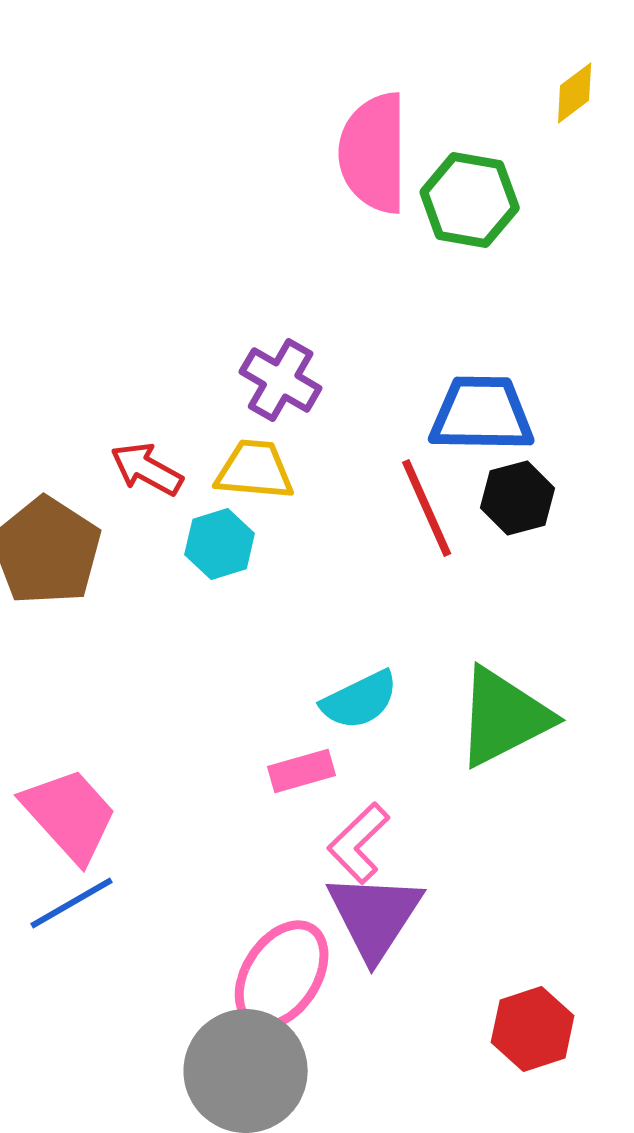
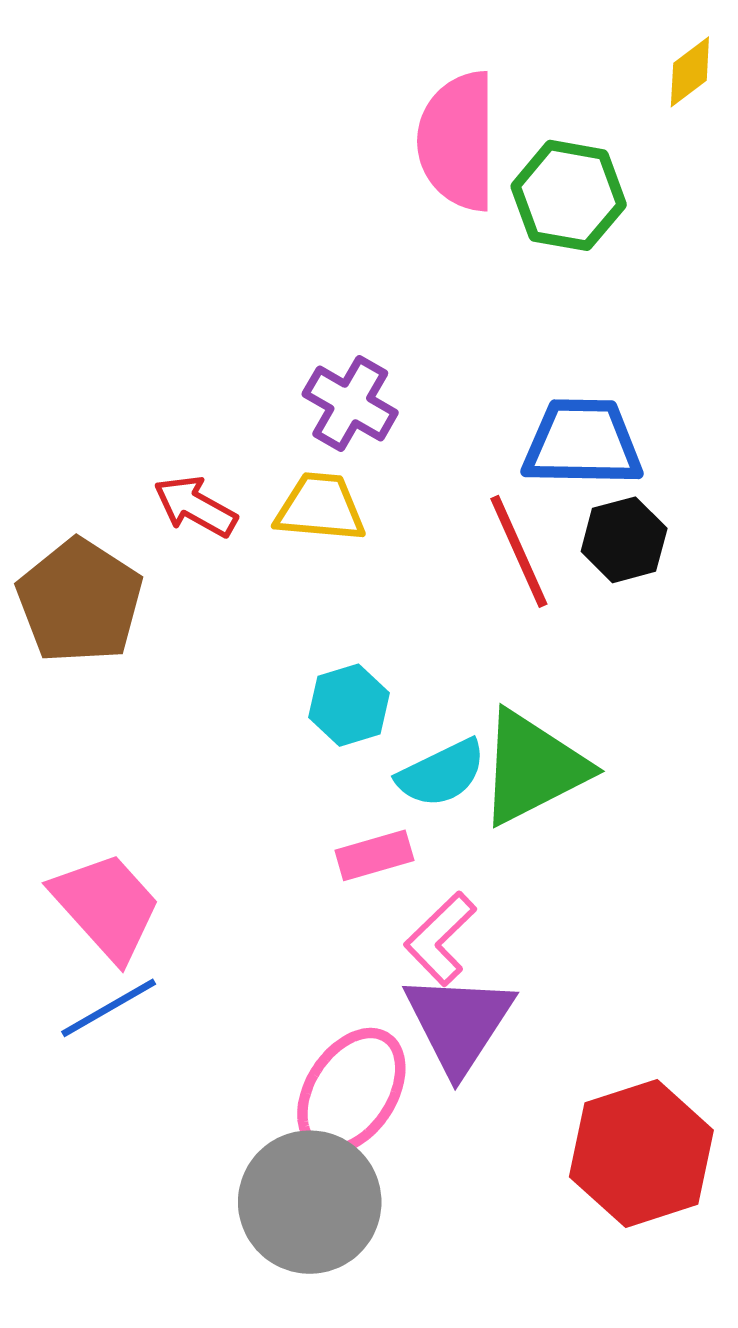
cyan hexagon: (220, 544) -> (349, 705), moved
green triangle: (504, 717) -> (533, 768), moved
red hexagon: (533, 1029) -> (641, 1154), size x1.5

